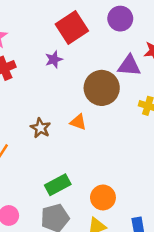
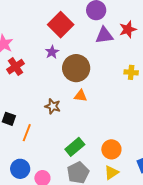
purple triangle: (129, 66) -> (104, 35), moved
brown circle: (102, 88) -> (76, 68), moved

